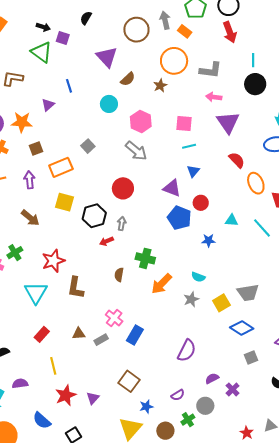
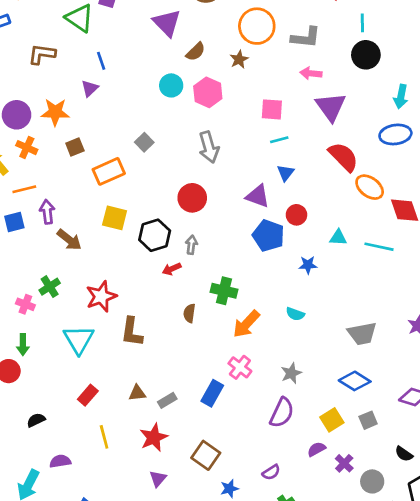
blue line: (69, 86) -> (101, 61), moved
pink hexagon: (141, 121) -> (208, 92), moved
gray arrow: (136, 151) -> (209, 147), turned 35
red semicircle: (237, 160) -> (343, 157), size x1.4
purple arrow: (29, 180) -> (47, 212), moved
orange ellipse: (256, 183) -> (370, 187), turned -30
cyan line: (262, 228) -> (379, 247), turned -35
gray star: (191, 299) -> (291, 373), moved
yellow square: (221, 303) -> (332, 420), moved
pink cross: (114, 318) -> (240, 367), moved
red star: (66, 395) -> (154, 437), moved
gray circle: (205, 406) -> (372, 481), moved

